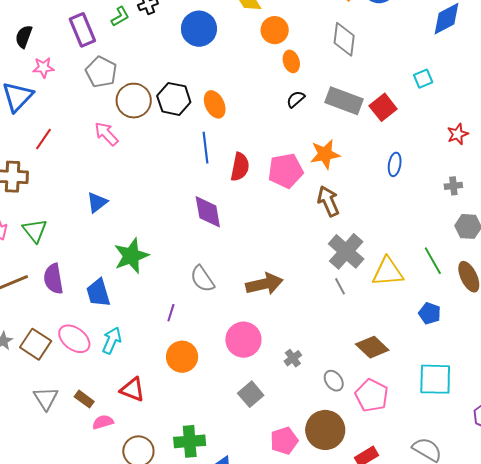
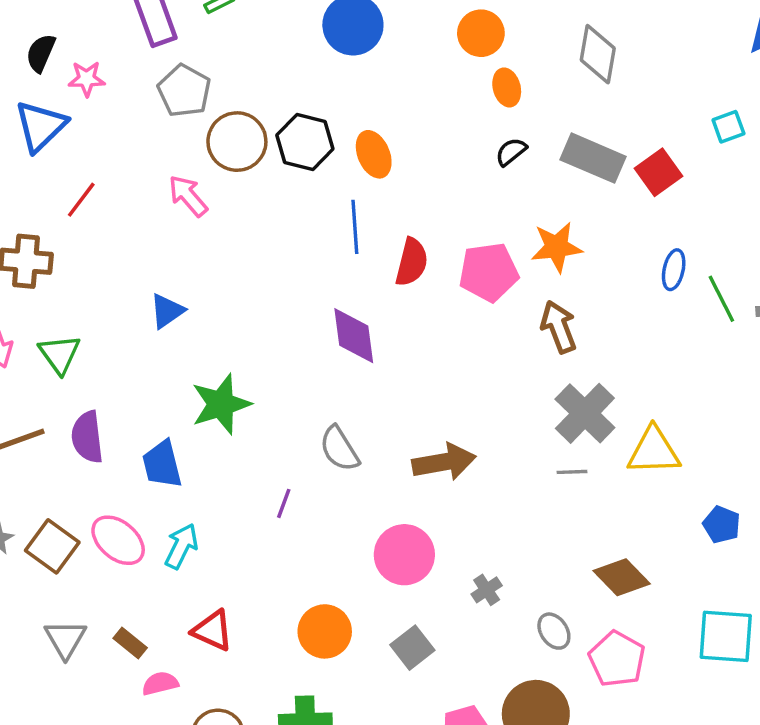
black semicircle: (24, 37) -> (41, 53), moved
green line: (433, 261) -> (721, 299), moved
gray line: (340, 286) -> (572, 472), turned -66
orange circle: (182, 357) -> (325, 631), moved

